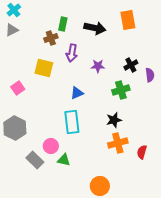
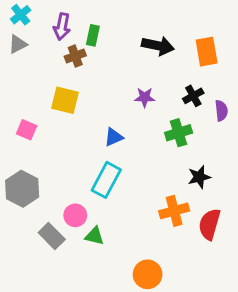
orange rectangle: (128, 20) -> (207, 52), moved
black arrow: (95, 28) -> (158, 46), moved
purple arrow: (72, 53) -> (62, 27), moved
pink square: (18, 88) -> (27, 130), turned -32
black star: (114, 120) -> (199, 177), moved
cyan rectangle: (72, 122) -> (106, 180), turned 35
red semicircle: (142, 152) -> (209, 224), size x1.5

